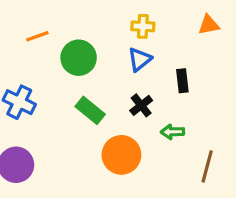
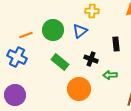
orange line: (37, 36) -> (26, 35), moved
blue triangle: (140, 59) -> (80, 31), moved
black cross: (141, 105) -> (91, 59), turned -32

